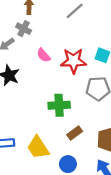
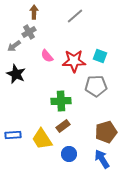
gray cross: (24, 29) -> (29, 32), turned 32
brown rectangle: (75, 133) -> (63, 126), moved

